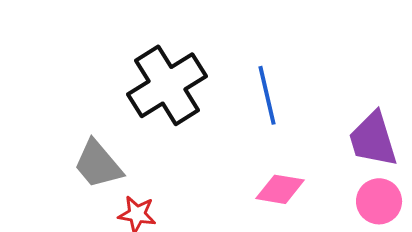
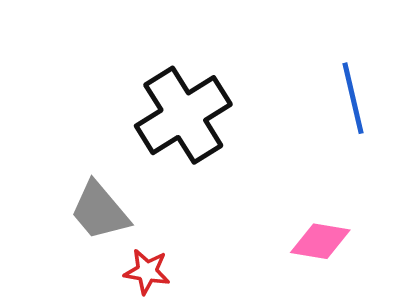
blue line: (267, 95) -> (353, 98), moved

